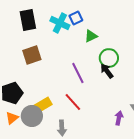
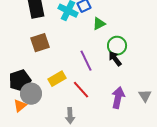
yellow rectangle: (43, 105) -> (57, 79), moved
gray circle: (32, 116) -> (31, 94), moved
purple arrow: (119, 118) -> (118, 98), moved, size x1.5

